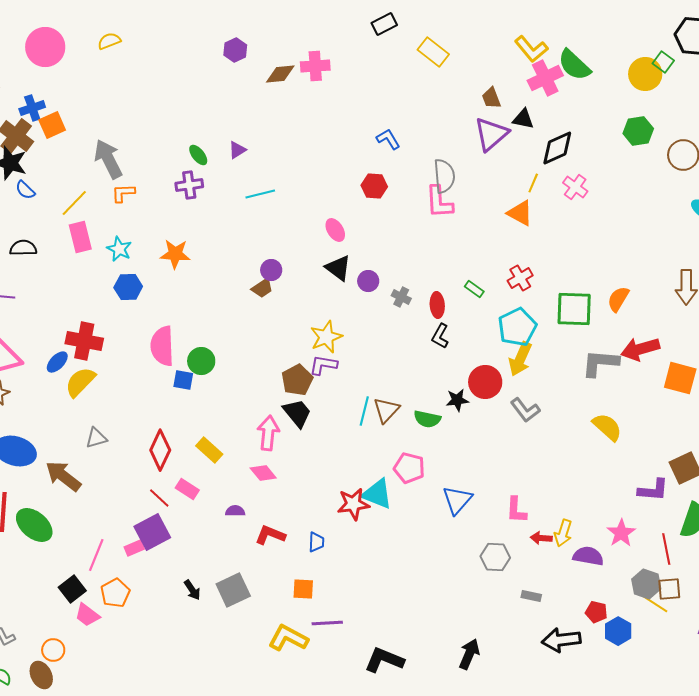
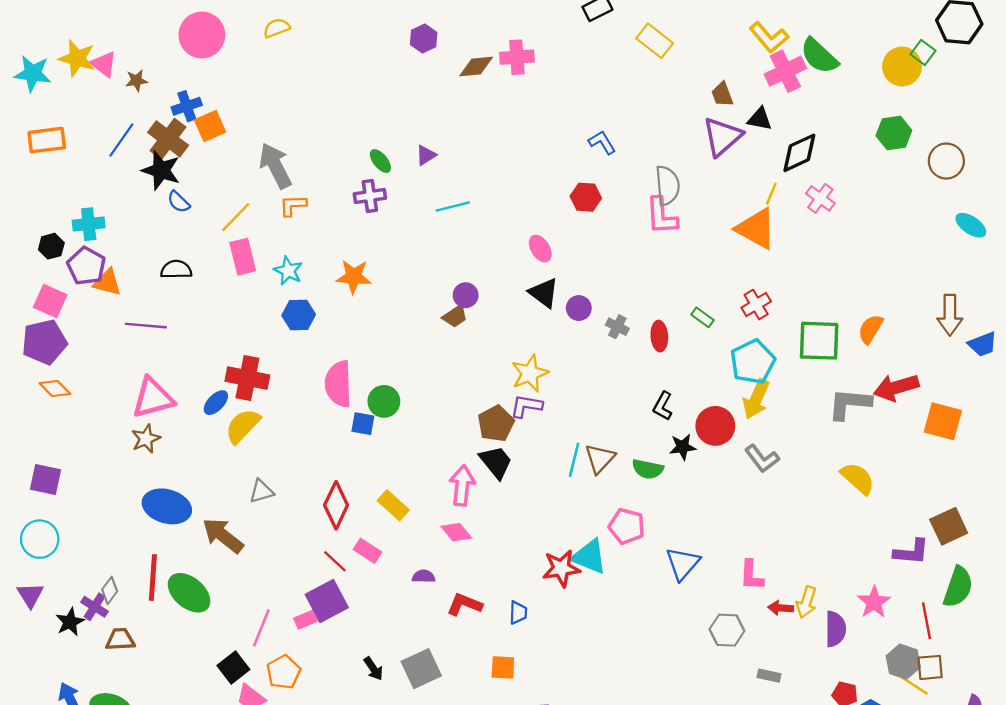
orange triangle: (520, 213) -> (756, 229), size x1.4
black L-shape: (440, 336) -> (663, 406), moved
purple semicircle: (588, 556) -> (835, 629), turned 80

